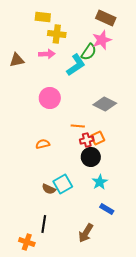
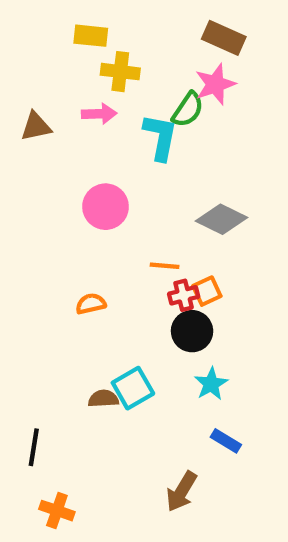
cyan L-shape: (76, 65) -> (160, 137), turned -45
brown semicircle: (49, 189) -> (103, 399), turned 152
black line: (44, 224) -> (34, 447), moved

